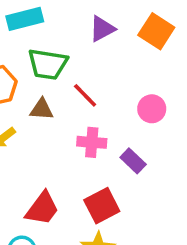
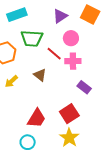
brown triangle: (42, 109) -> (40, 75), moved, turned 40
pink circle: (152, 109) -> (71, 38), moved
pink cross: (92, 142) -> (73, 61), moved

